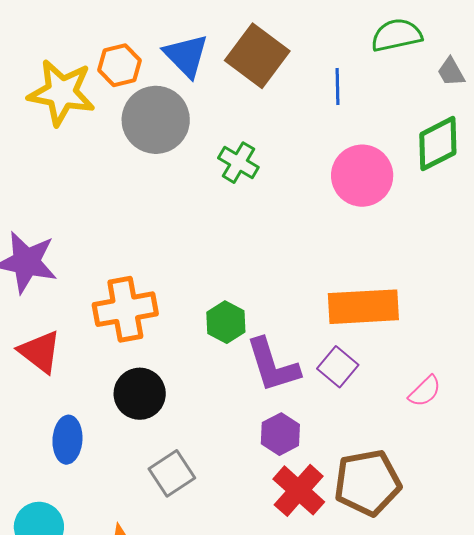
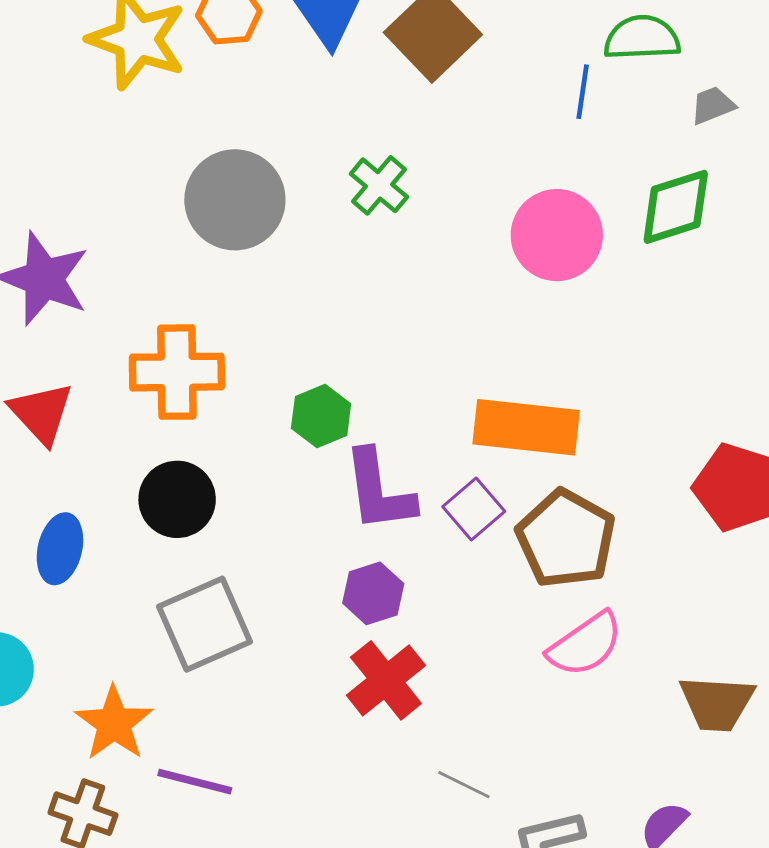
gray trapezoid: (451, 72) -> (713, 105), turned 88
blue line: (338, 87) -> (583, 92), moved
gray circle: (156, 120) -> (235, 200), moved
pink semicircle: (425, 391) -> (585, 644), moved, size x1.5
gray square: (172, 473) -> (205, 624), size x1.4
brown pentagon: (367, 483) -> (566, 539), moved, turned 30

